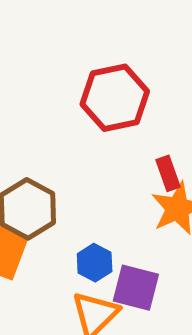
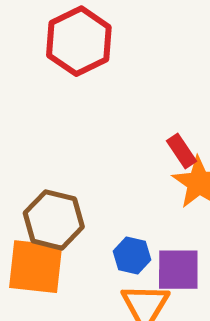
red hexagon: (115, 98) -> (79, 41), moved

